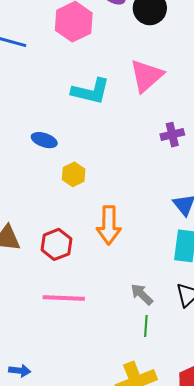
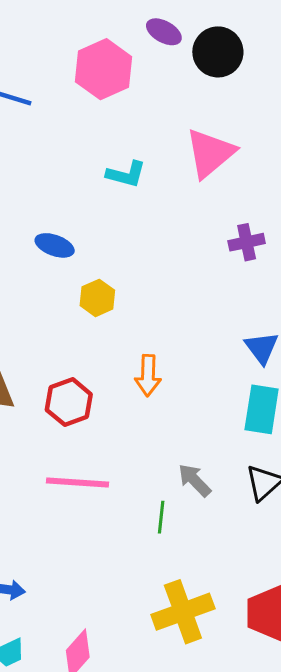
cyan L-shape: (91, 91) -> (126, 174), size x0.7
orange arrow: (109, 225) -> (148, 375), size x0.7
green line: (146, 326) -> (161, 517), moved

